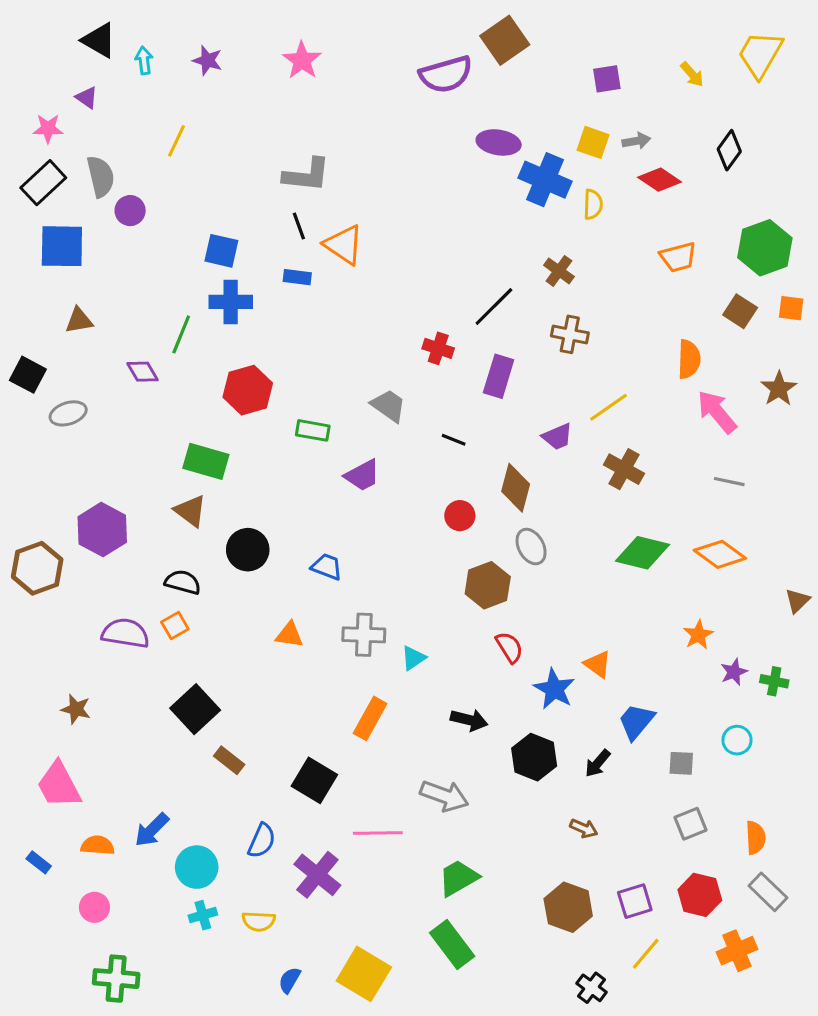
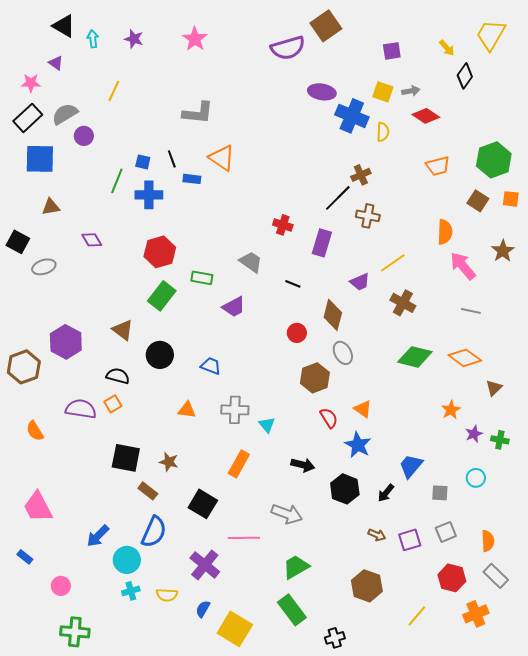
black diamond: (729, 150) -> (465, 76), moved
gray semicircle: (101, 177) -> (65, 114), turned -108
black line: (299, 226) -> (172, 159), moved
blue square: (221, 251) -> (143, 162), size x0.7
brown cross: (559, 271) -> (361, 175), turned 30
black line: (494, 307) -> (338, 198), moved
green line: (181, 334) -> (117, 181), moved
green rectangle: (206, 461) -> (162, 296), moved, turned -68
brown triangle: (797, 601) -> (494, 388), moved
cyan triangle: (413, 658) -> (267, 425), turned -36
orange triangle: (598, 664) -> (363, 409), moved
brown star: (76, 709) -> (169, 462), moved
black square: (195, 709) -> (126, 458), turned -36
blue semicircle: (262, 841) -> (154, 532), moved, size x1.4
orange semicircle: (98, 845) -> (35, 431), moved, turned -125
purple square: (635, 901) -> (410, 540), moved
blue semicircle: (290, 980) -> (203, 609), moved
black cross: (591, 988) -> (335, 638), moved, turned 36

